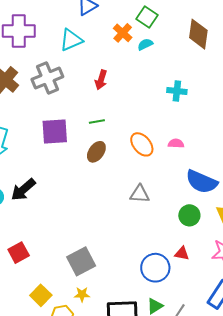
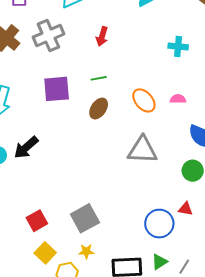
gray triangle: (140, 194) -> (142, 150), size x1.5
red square: (19, 253) -> (37, 221), moved

